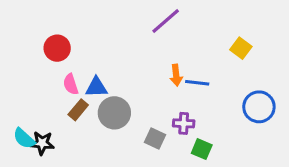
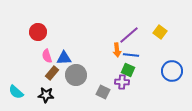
purple line: (166, 21) -> (129, 35), moved
black star: (42, 143) -> (46, 95), moved
green square: (202, 149) -> (128, 70), moved

